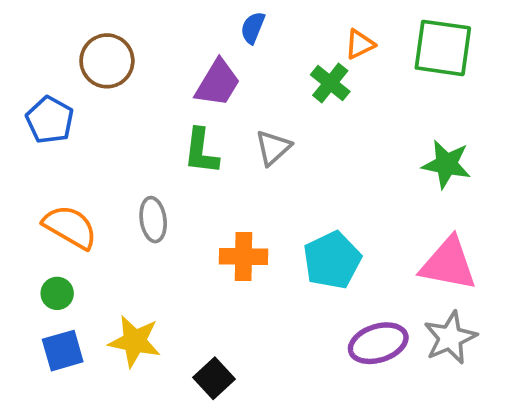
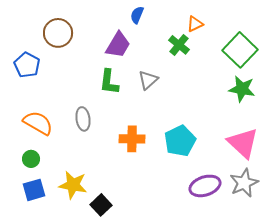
green square: (443, 48) -> (240, 50), moved, turned 36
pink triangle: (448, 264) -> (243, 143), turned 32
black square: (214, 378) -> (101, 205), moved

